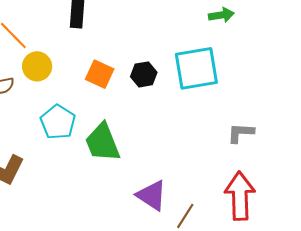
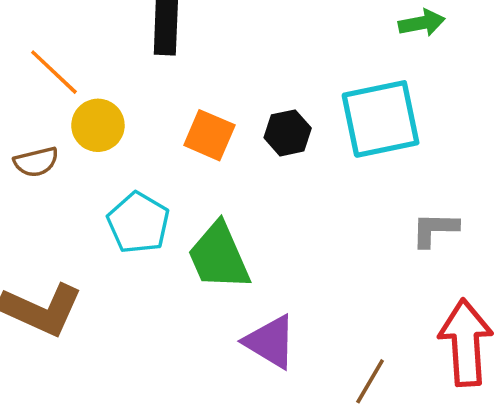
gray L-shape: (241, 133) -> (435, 229), moved
purple triangle: (152, 195) -> (270, 342), moved

